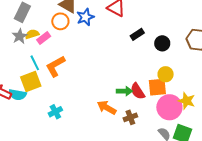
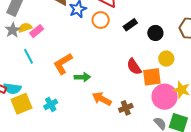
orange circle: (60, 21) -> (101, 20), moved
orange L-shape: (55, 66) -> (63, 64), moved
yellow circle: (166, 74) -> (166, 59), moved
yellow square: (31, 81) -> (21, 104), moved
green arrow: (124, 91) -> (82, 77), moved
red semicircle: (138, 91) -> (134, 67), moved

